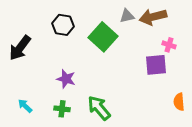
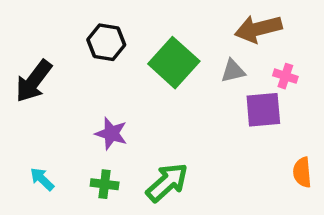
gray triangle: (127, 16) -> (233, 71), moved
green arrow: (99, 108) -> (167, 182), turned 88

